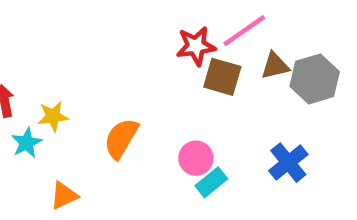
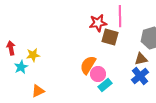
pink line: (244, 31) -> (120, 16), turned -55
brown triangle: (275, 66) -> (141, 59), moved
orange semicircle: (121, 138) -> (88, 65), moved

